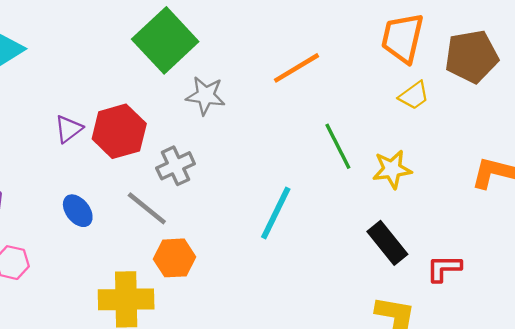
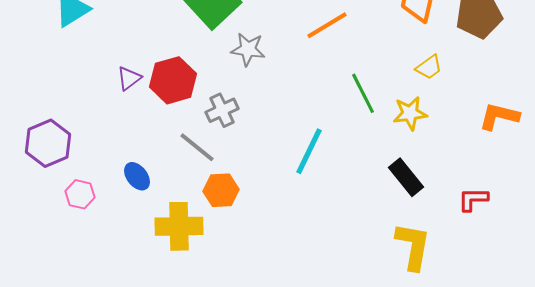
yellow trapezoid: (414, 96) -> (429, 67), moved
blue ellipse: (78, 211) -> (137, 176), moved
red L-shape: (444, 268) -> (473, 199), moved

